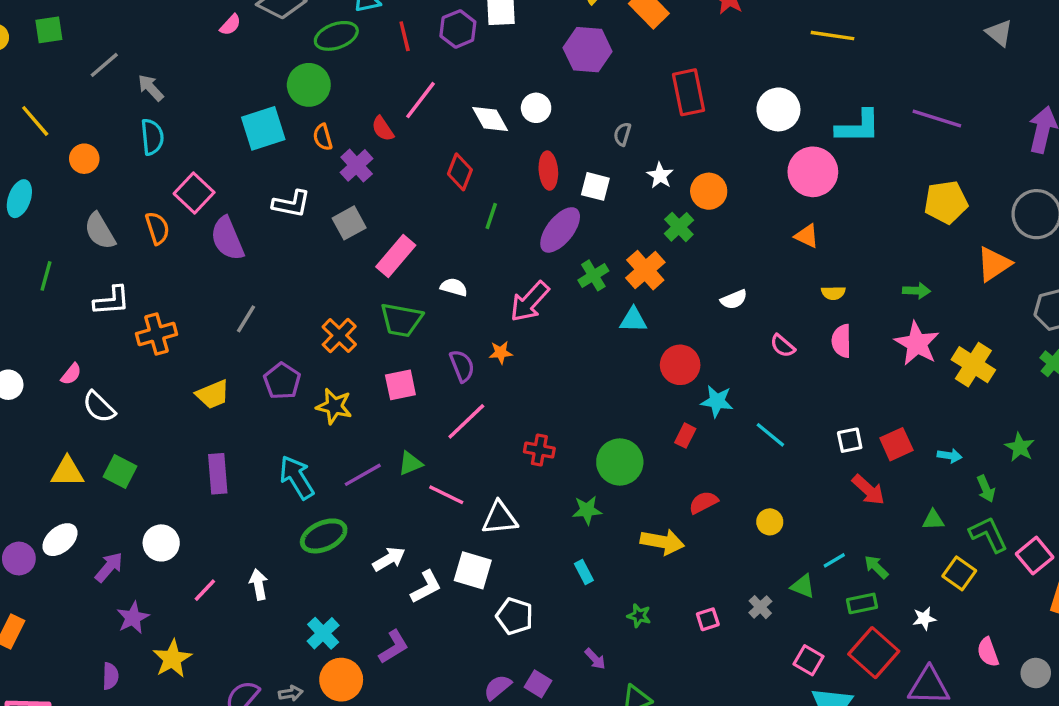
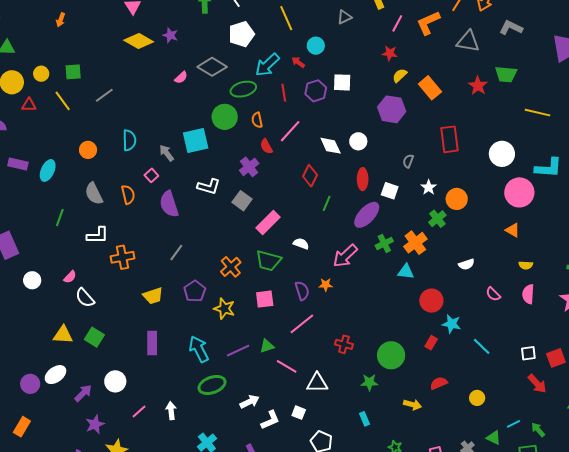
gray arrow: (151, 88) -> (167, 153), moved
yellow line: (35, 121) -> (63, 101), moved
orange semicircle: (323, 137) -> (257, 120), moved
pink square: (194, 193) -> (151, 175), size x0.6
gray square: (349, 223) -> (242, 201), turned -30
yellow arrow: (662, 542) -> (412, 405), size x0.7
white square: (473, 570) -> (299, 413), size x0.6

